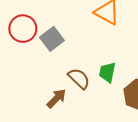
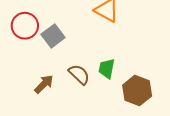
brown arrow: (56, 99) -> (44, 84), moved

